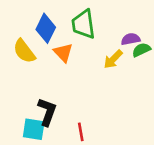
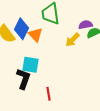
blue diamond: (46, 28) -> (22, 29), moved
cyan square: (34, 129) -> (30, 65), moved

